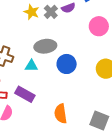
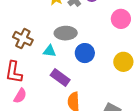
purple rectangle: (25, 94) -> (60, 77), moved

